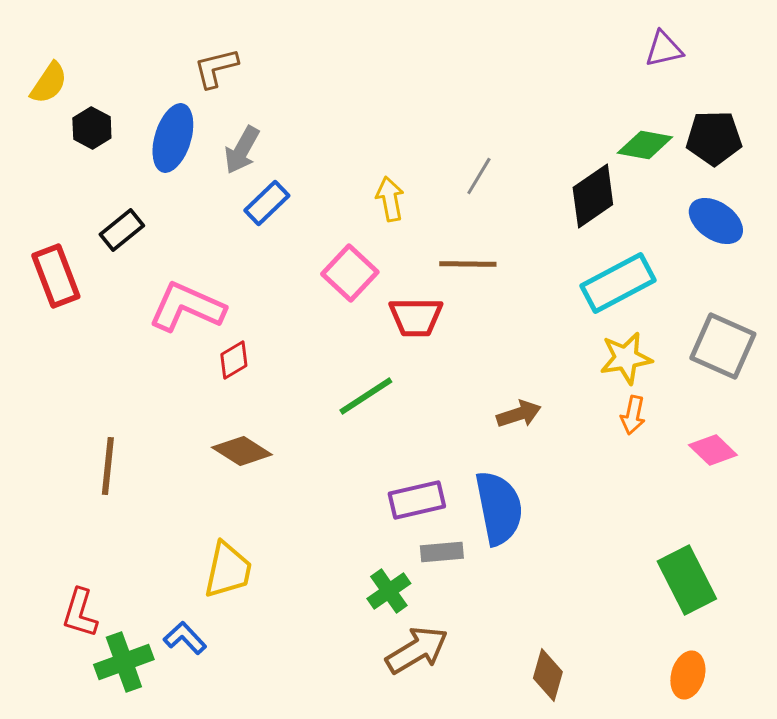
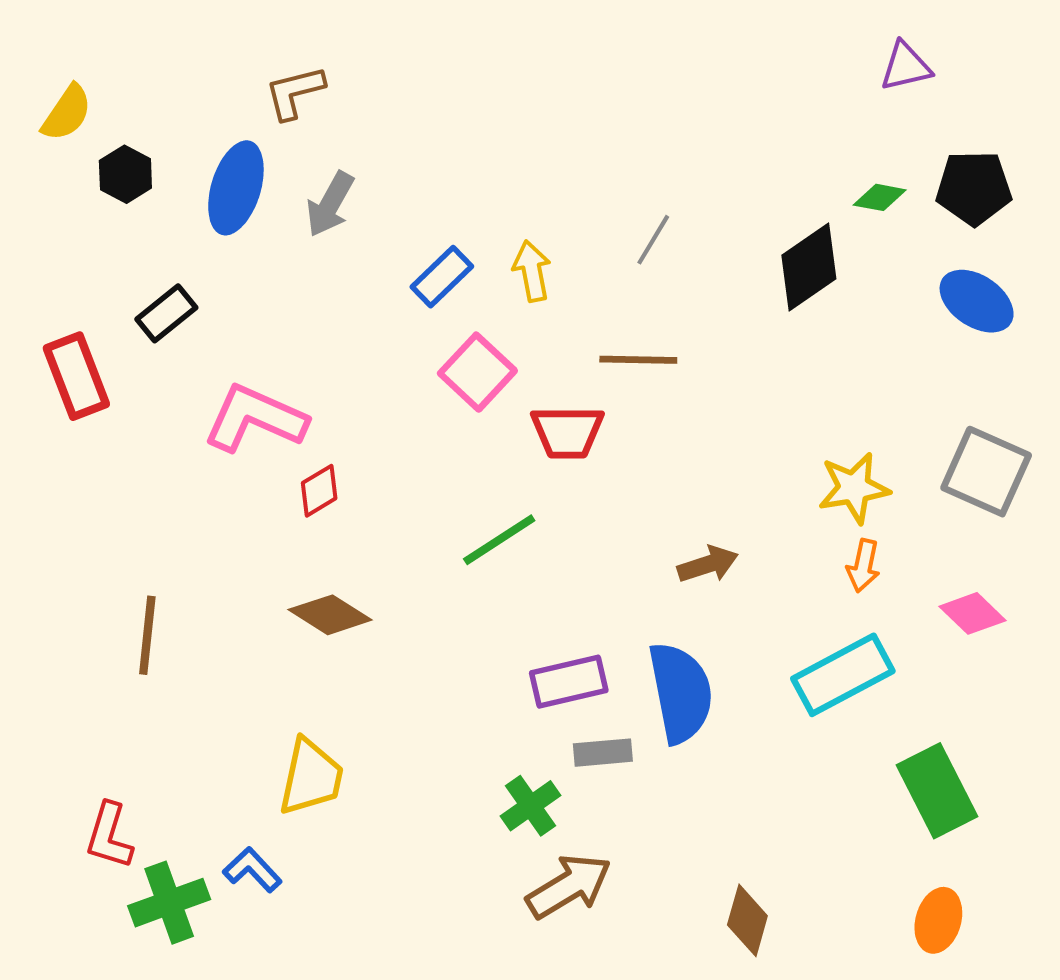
green diamond: (645, 145) -> (880, 197), size x0.7
blue rectangle: (267, 203) -> (442, 277), moved
cyan rectangle: (618, 283) -> (843, 675), moved

